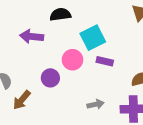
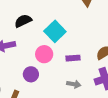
purple rectangle: (105, 61) -> (73, 58), moved
gray arrow: (96, 104) -> (74, 84), turned 40

